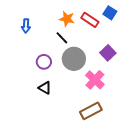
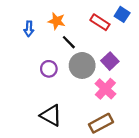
orange star: (67, 19) -> (57, 21), moved
purple square: (108, 53) -> (110, 61), moved
black triangle: (45, 88) -> (51, 115), moved, size x1.5

